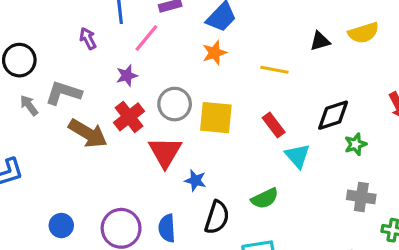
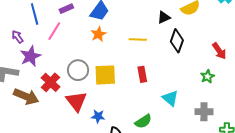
purple star: (127, 76) -> (30, 56), moved, size x1.5
black diamond: (333, 115) -> (177, 41), moved, turned -45
red rectangle: (274, 125) -> (142, 74), turned 35
green star: (355, 144) -> (207, 77), moved
cyan triangle: (297, 156) -> (170, 98), moved

